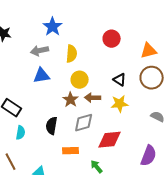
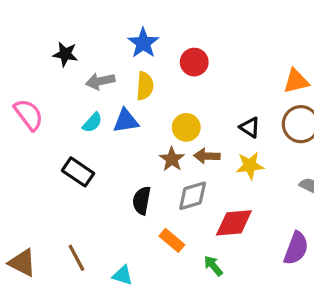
red circle: (112, 39) -> (194, 62), moved
gray arrow: (40, 51) -> (100, 81), moved
yellow semicircle: (72, 54) -> (145, 86), moved
cyan semicircle: (21, 133) -> (92, 123), moved, turned 32
orange rectangle: (71, 151) -> (172, 240), turned 42

